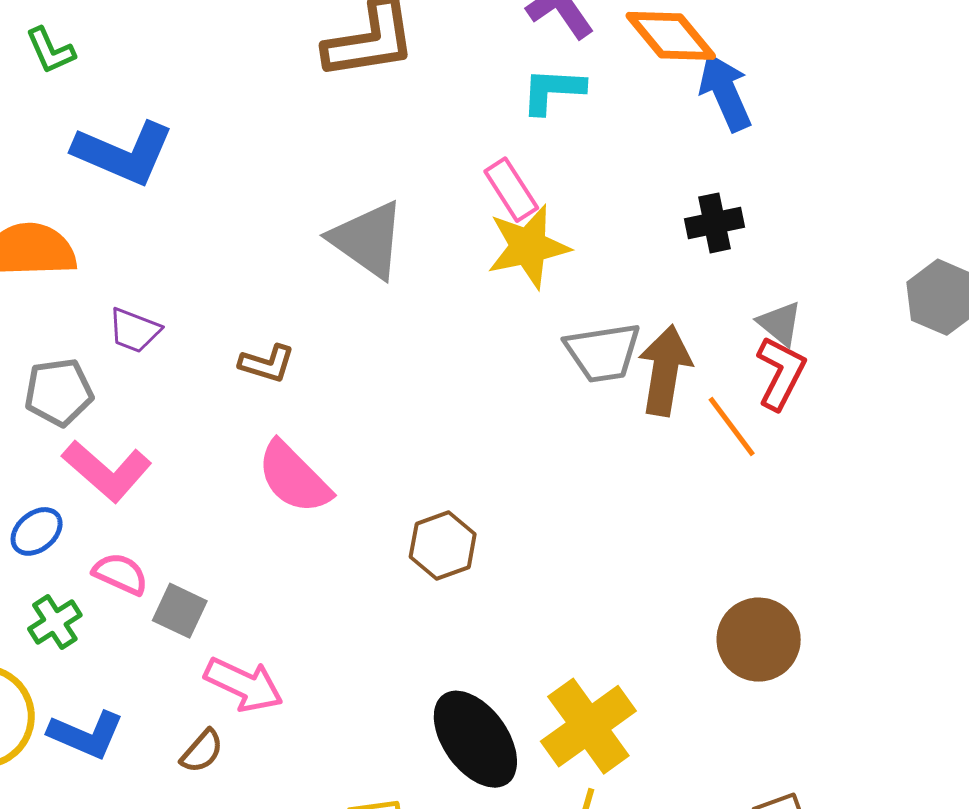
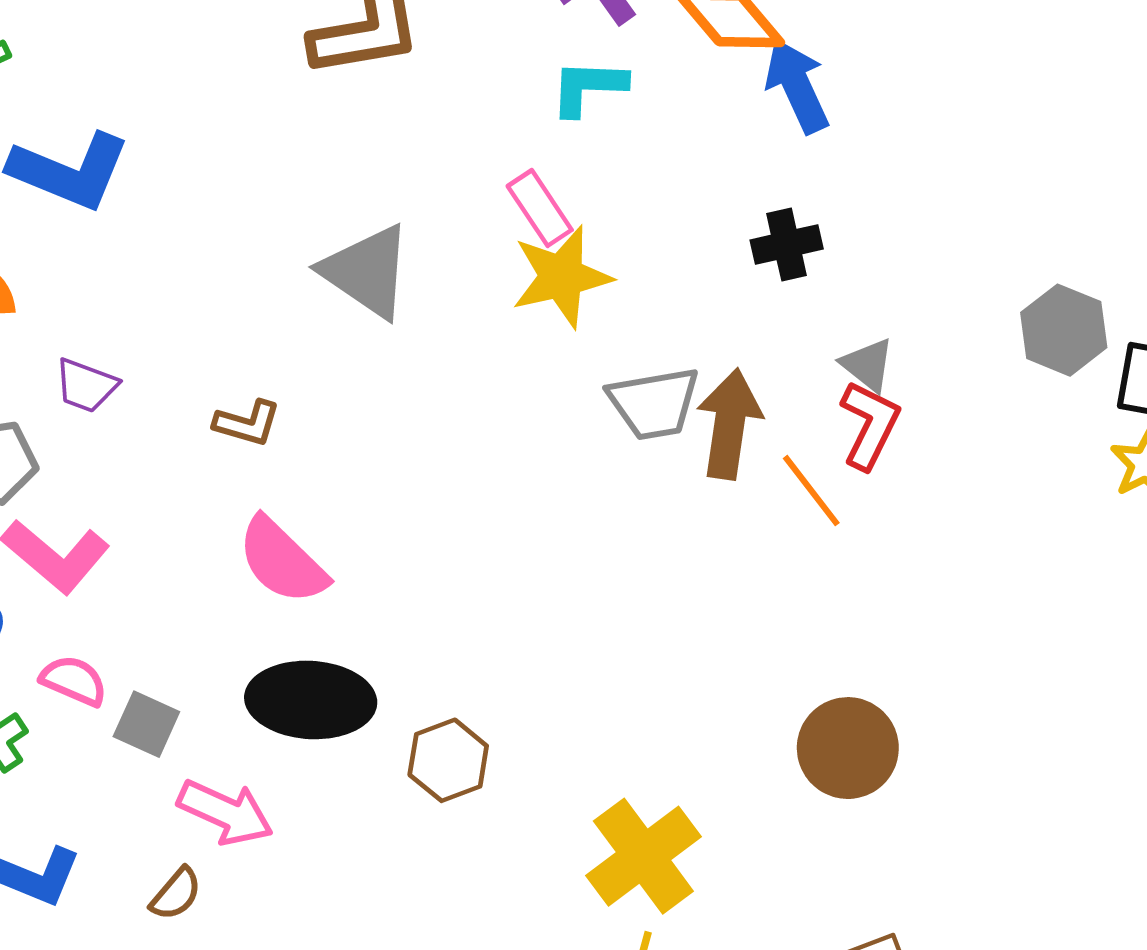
brown hexagon: (443, 546) -> (448, 760), moved
black ellipse: (475, 739) -> (311, 700), moved, turned -50

